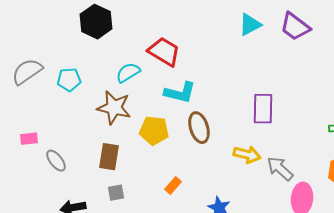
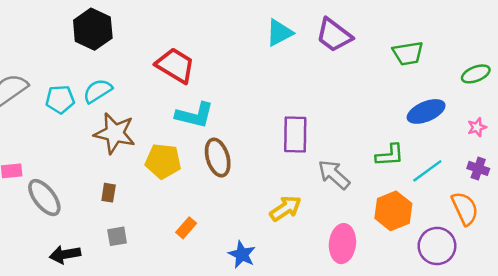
cyan semicircle: (128, 73) -> (98, 91), moved
yellow arrow: (247, 155) -> (286, 208), moved, turned -48
brown rectangle: (109, 157) -> (109, 193), size x0.6
gray ellipse: (56, 161) -> (44, 198), size x1.4
gray arrow: (280, 169) -> (334, 174), moved

